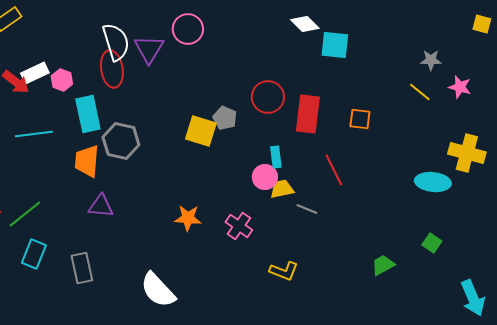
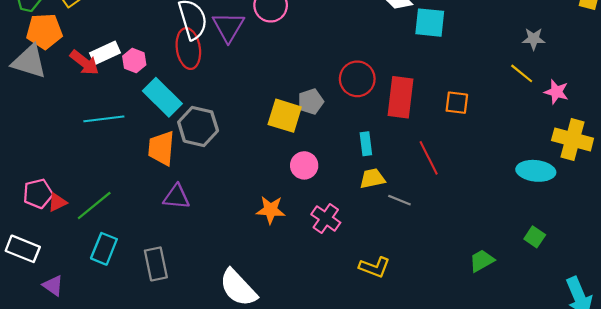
pink star: (460, 87) -> (556, 92), moved
cyan rectangle: (88, 114) -> (162, 97), turned -33
gray pentagon: (225, 118) -> (311, 102), turned 30
pink circle: (265, 177) -> (304, 165), moved

